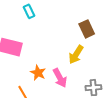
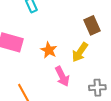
orange star: (38, 73) -> (49, 50), moved

